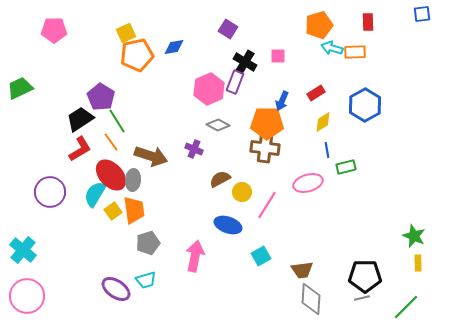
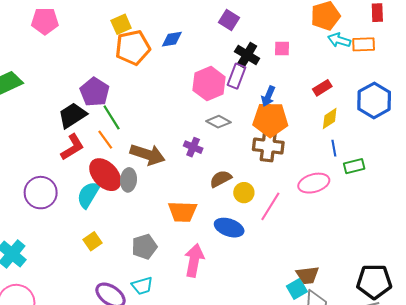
blue arrow: (282, 101) -> (268, 96), moved
orange trapezoid: (134, 210) -> (183, 212), moved, turned 100
yellow square: (113, 211) -> (93, 241), moved
cyan square: (261, 256) -> (297, 289), moved

